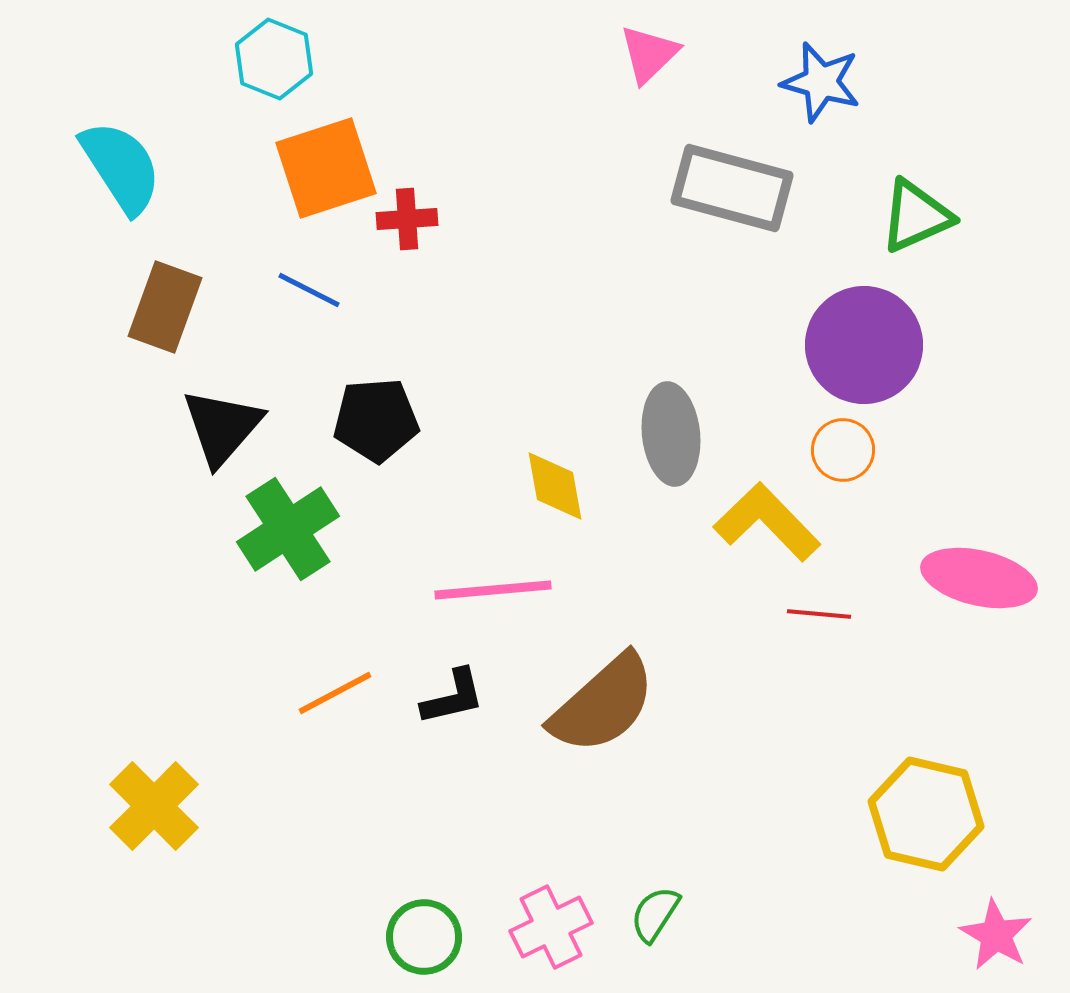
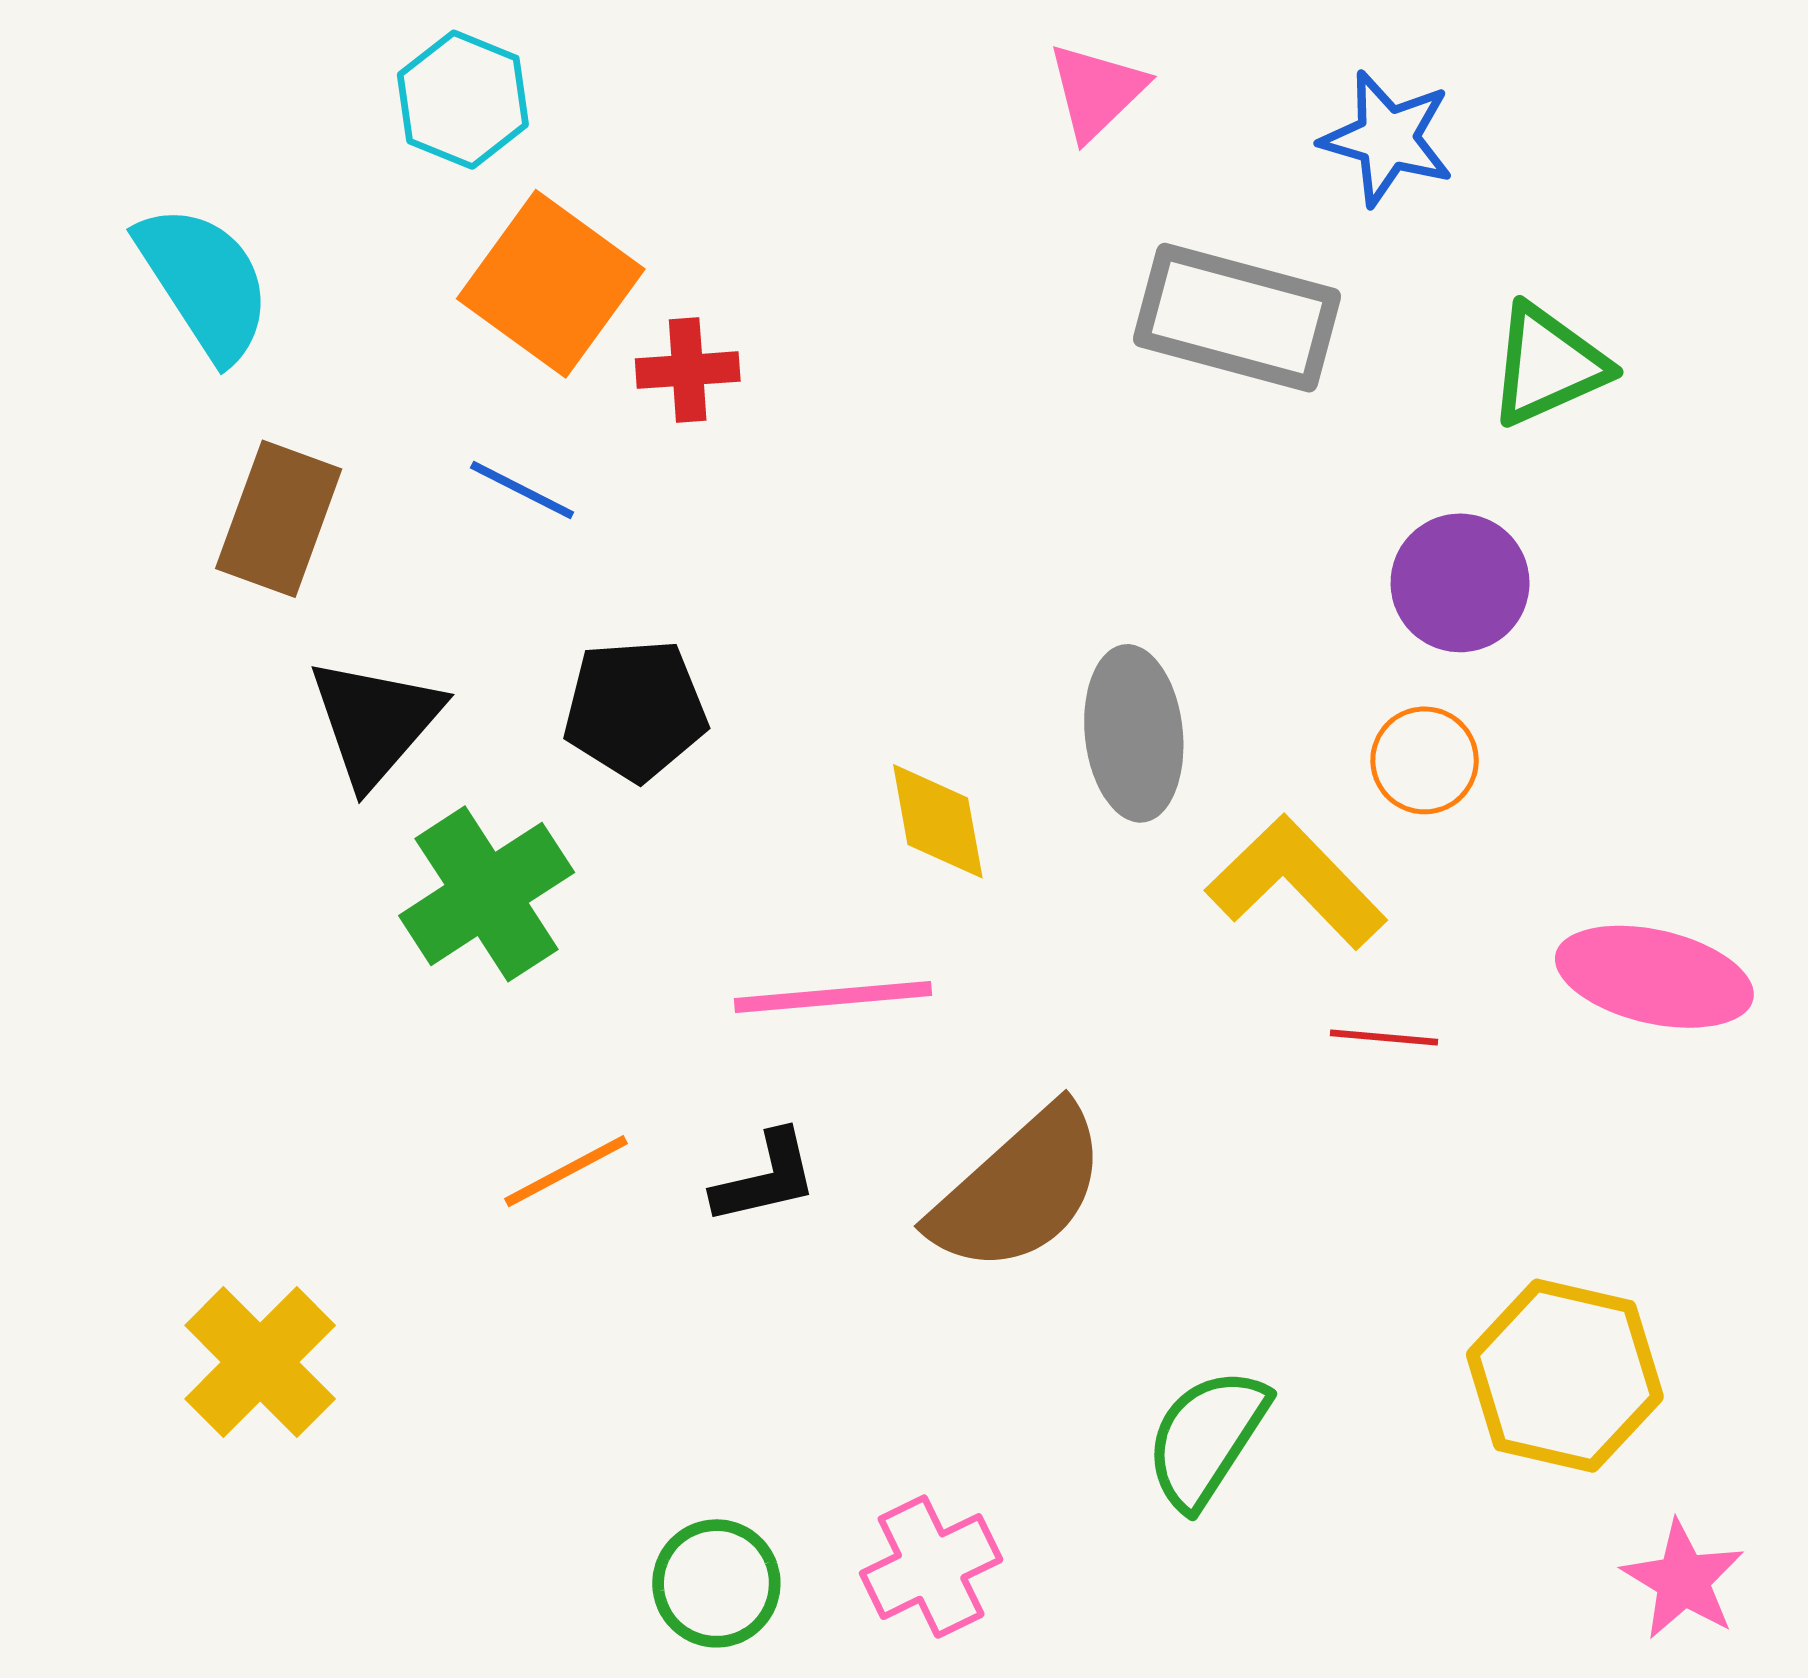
orange square: (326, 168) -> (551, 284), turned -36
purple circle: (864, 345) -> (1460, 583), size x0.7
green semicircle: (655, 914) -> (1207, 1438), moved, size x1.5

